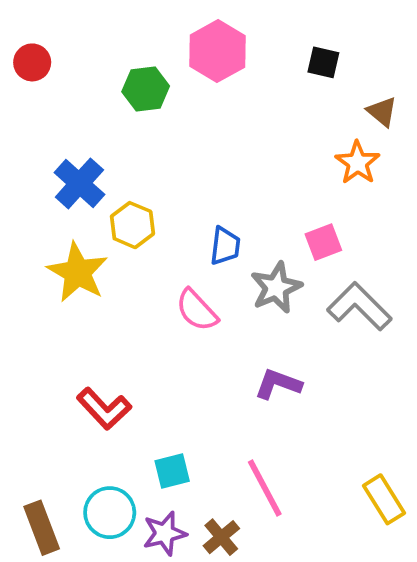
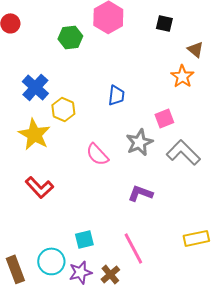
blue trapezoid: (225, 246) -> (116, 95), moved
red L-shape: (104, 409) -> (39, 187), moved
yellow rectangle: (384, 499) -> (196, 238), moved, turned -70

